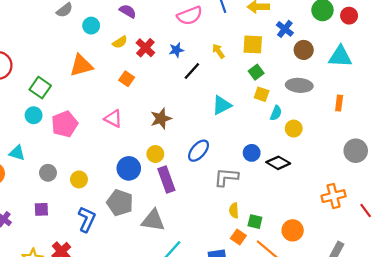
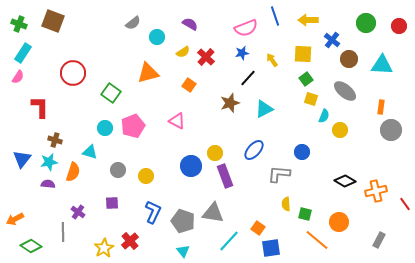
red circle: (349, 16) -> (399, 26), moved
blue star: (176, 50) -> (242, 53), moved
gray ellipse: (299, 85) -> (345, 91), turned 35
cyan triangle: (222, 105) -> (264, 109), moved
cyan circle: (34, 115) -> (105, 128), moved
brown star: (161, 119) -> (230, 103), moved
gray circle: (356, 151) -> (391, 130), moved
black diamond: (278, 163) -> (345, 181), moved
gray pentagon: (120, 203) -> (183, 221), moved
orange square: (238, 237) -> (258, 228), moved

